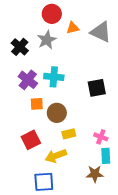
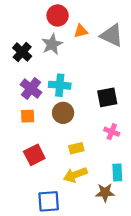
orange square: (37, 104) -> (28, 116), moved
brown circle: (57, 113) -> (63, 113), moved
pink cross: (101, 137) -> (112, 132), moved
yellow arrow: (56, 156) -> (75, 175), moved

